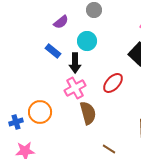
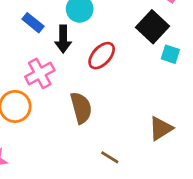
red ellipse: (113, 83) -> (102, 56), moved
pink cross: (75, 88) -> (40, 73), moved

